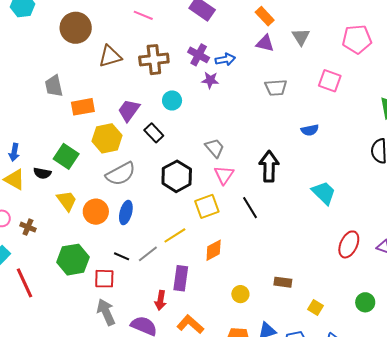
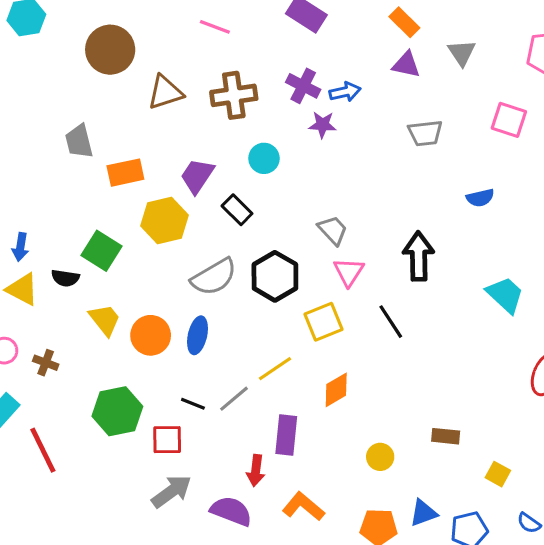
gray semicircle: (121, 174) -> (214, 277), moved
gray arrow: (106, 312) -> (171, 491), turned 80

